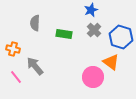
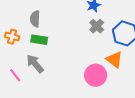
green rectangle: (64, 34) -> (39, 40), moved
orange cross: (13, 49) -> (12, 37), moved

